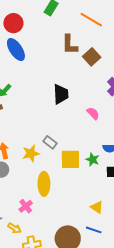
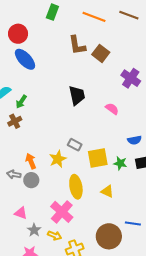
green star: (93, 160) -> (120, 163), moved
pink cross: (26, 206) -> (62, 212), size x1.6
yellow triangle: (97, 207) -> (107, 191), moved

